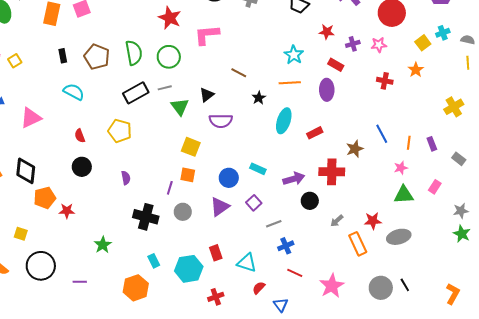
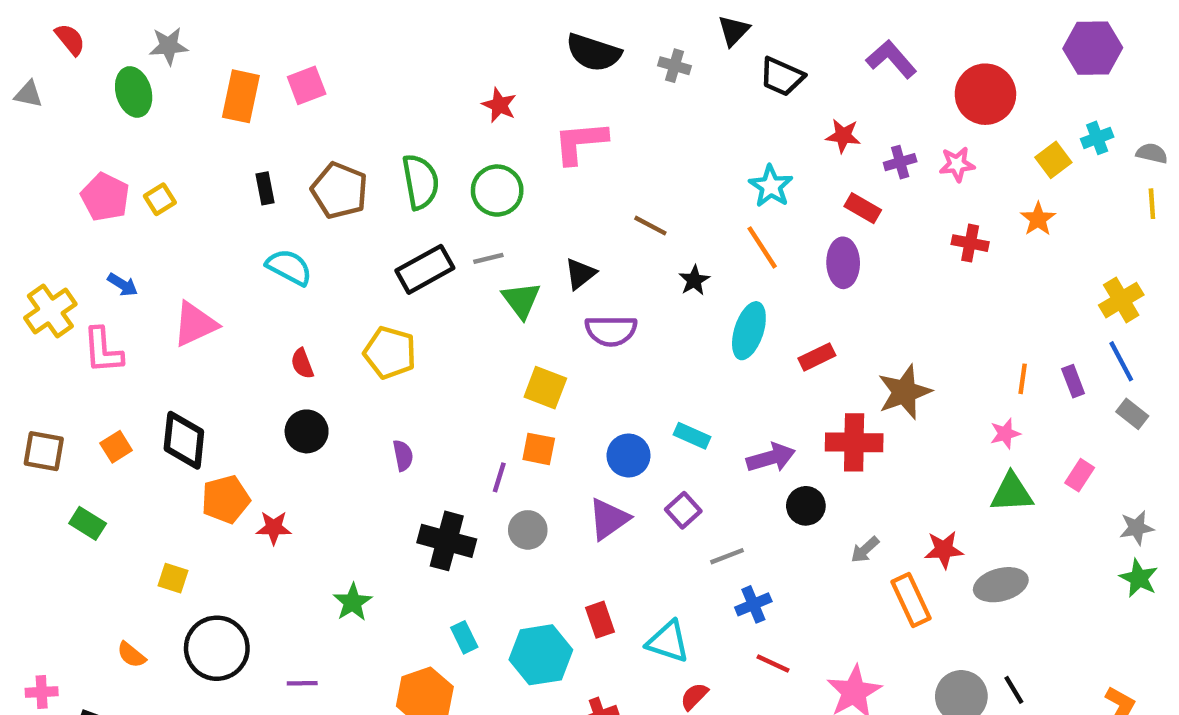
red star: (170, 18) -> (499, 105), size x0.7
orange line: (290, 83) -> (762, 247), turned 60
blue line: (382, 134) -> (1121, 361), moved
brown star: (355, 149) -> (904, 392), size x1.4

